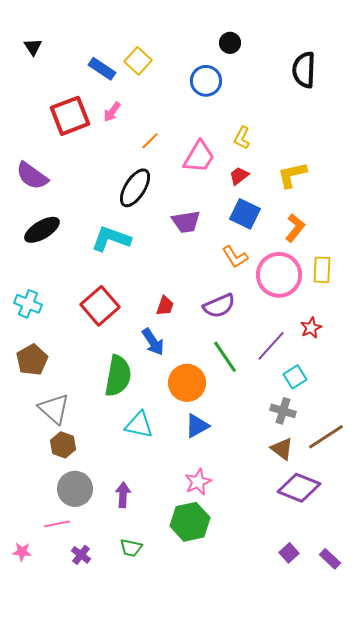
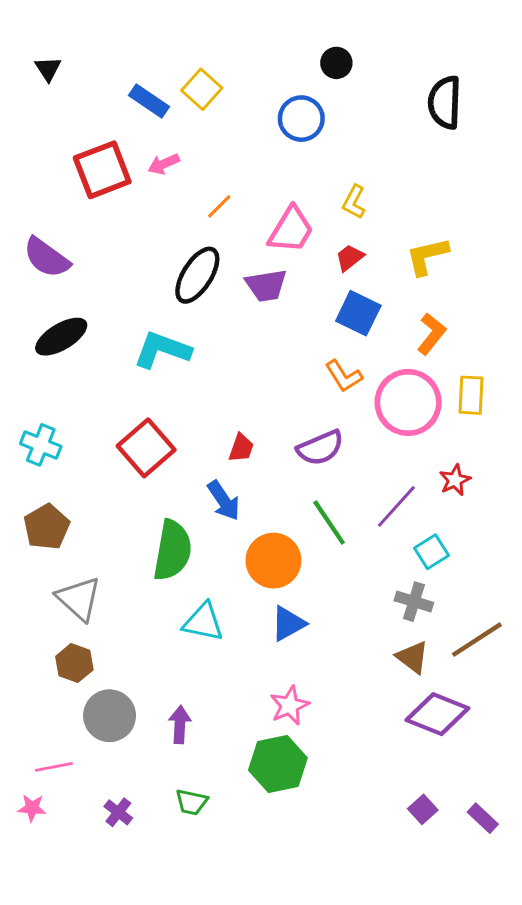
pink arrow: (112, 112) -> (164, 164), turned 30
purple trapezoid: (186, 222) -> (266, 285), moved
brown hexagon: (63, 445) -> (74, 663), moved
pink line: (57, 524) -> (54, 767), moved

